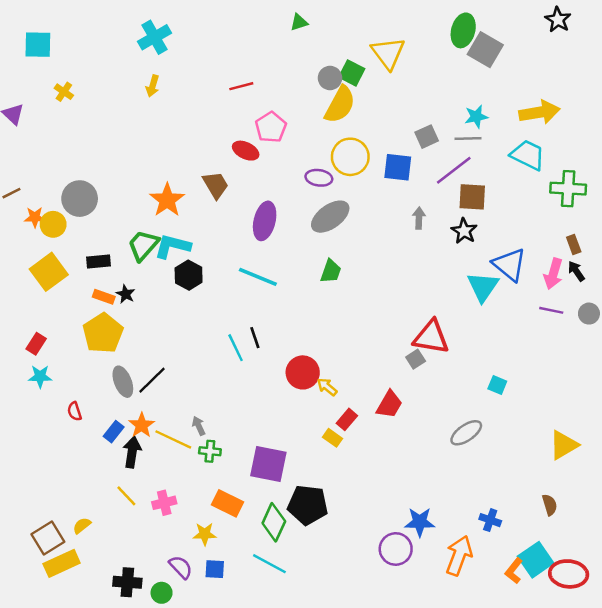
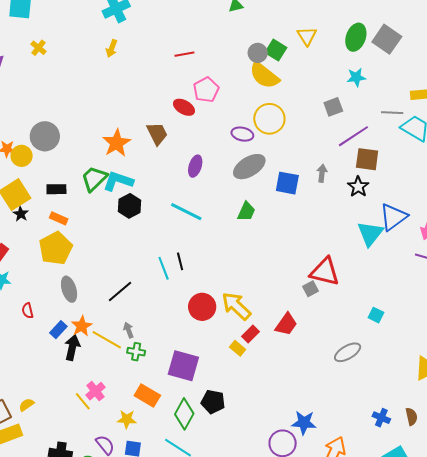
green ellipse: (463, 30) -> (356, 37), moved
yellow triangle: (388, 53) -> (307, 36), size x0.7
yellow semicircle: (340, 105) -> (264, 75), turned 96
cyan star: (476, 117) -> (356, 77), moved
gray line: (468, 139) -> (392, 113), moved
blue square: (398, 167) -> (287, 183), moved
purple ellipse: (265, 221) -> (195, 166), size x0.7
blue triangle: (509, 265) -> (393, 217), turned 40
black star: (126, 294) -> (21, 214), moved
red circle: (303, 372) -> (202, 307), moved
black line: (152, 380) -> (120, 291), moved
yellow arrow: (327, 387) -> (236, 306), size x1.8
yellow line: (126, 496) -> (83, 401), moved
pink cross: (164, 503) -> (95, 391), turned -30
black pentagon: (308, 505) -> (213, 402), size x0.7
blue cross: (490, 520) -> (381, 418), moved

